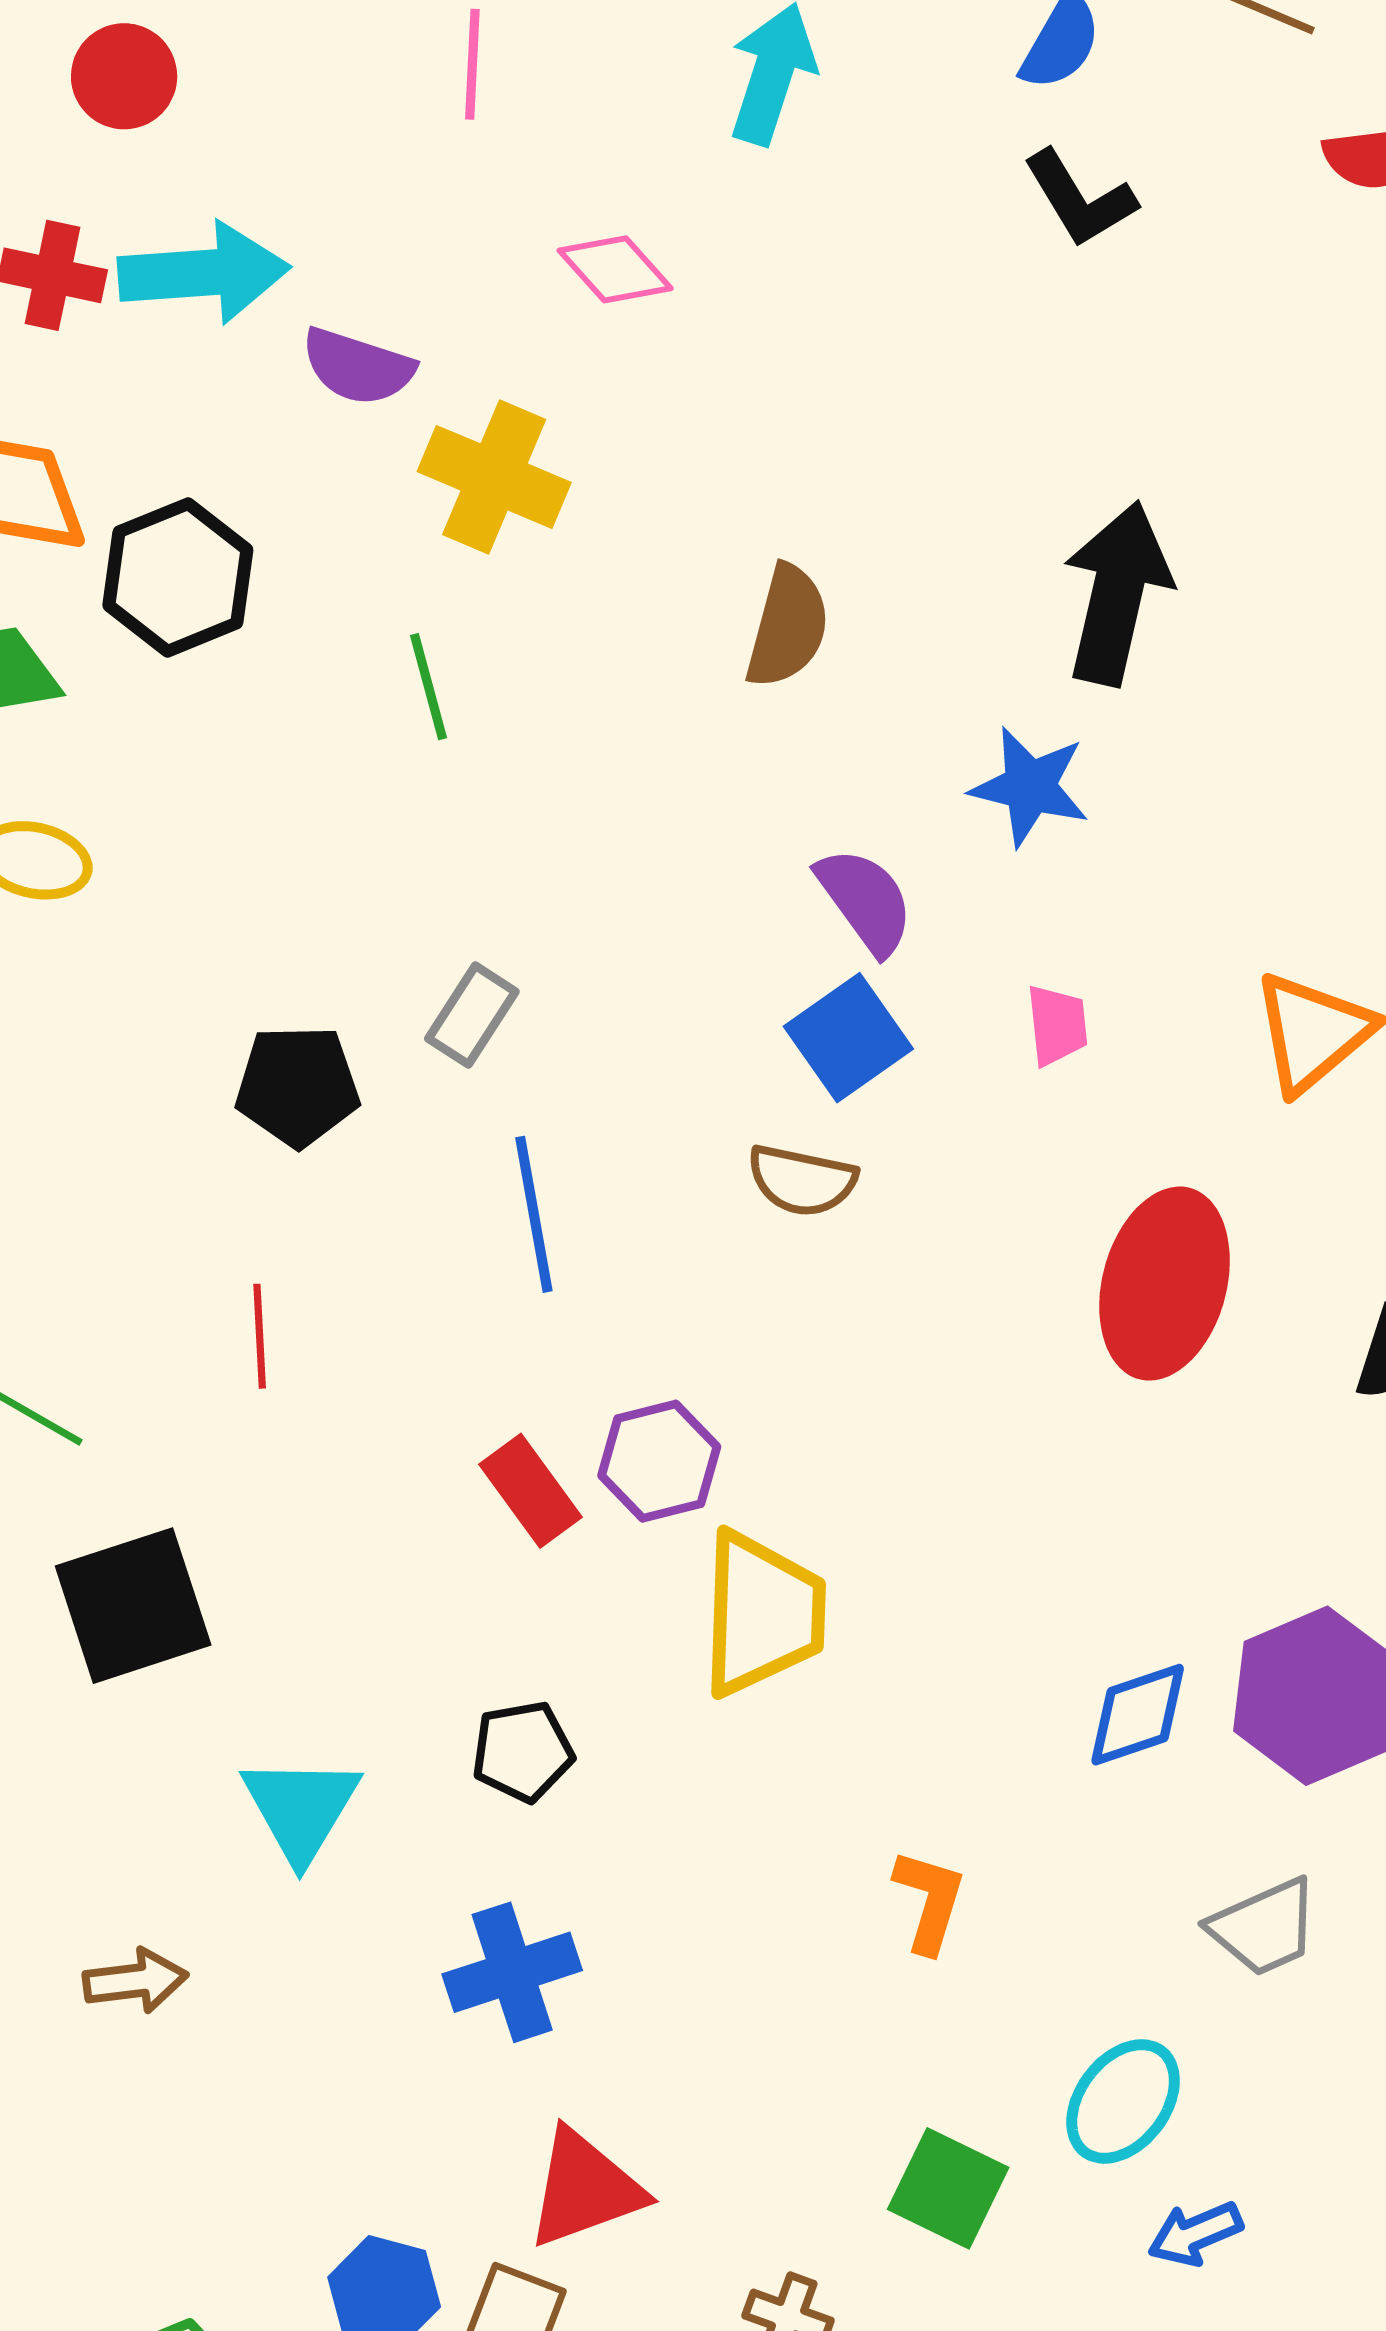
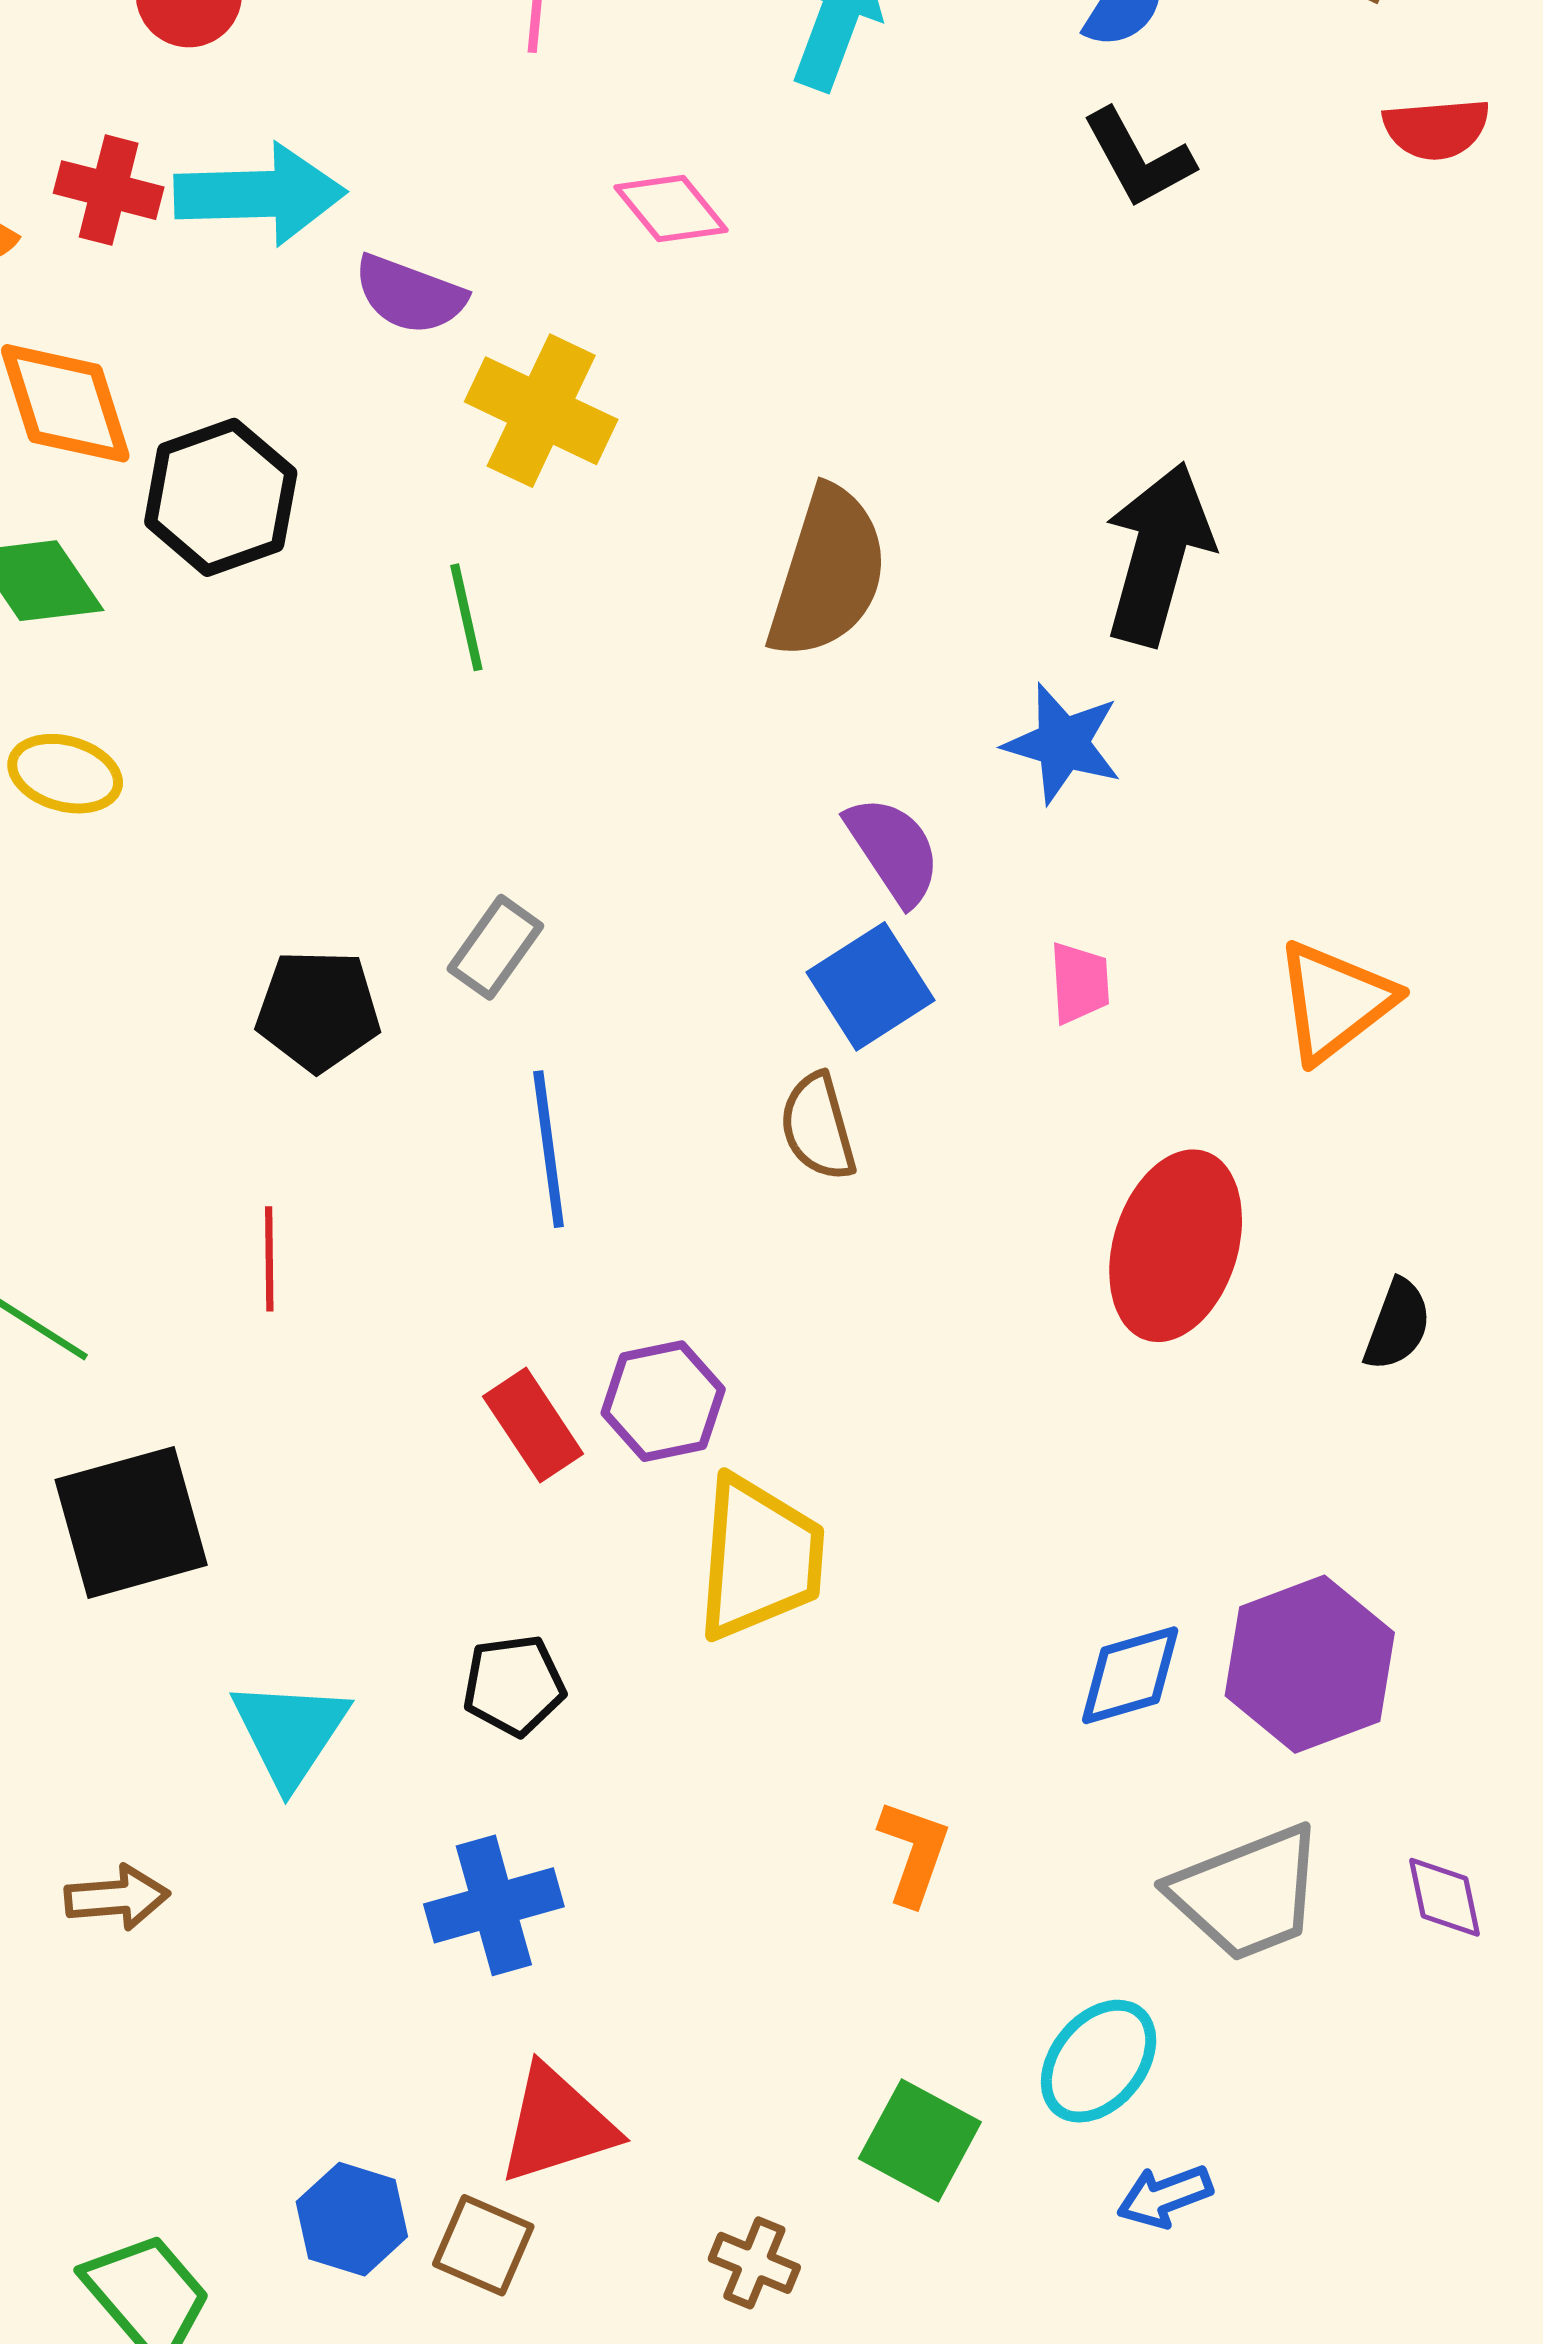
brown semicircle: (788, 626) -> (828, 573), size x1.4
brown semicircle: (802, 1180) -> (818, 1127), turned 60
gray trapezoid: (1264, 1927) -> (1247, 1893), size x1.4

